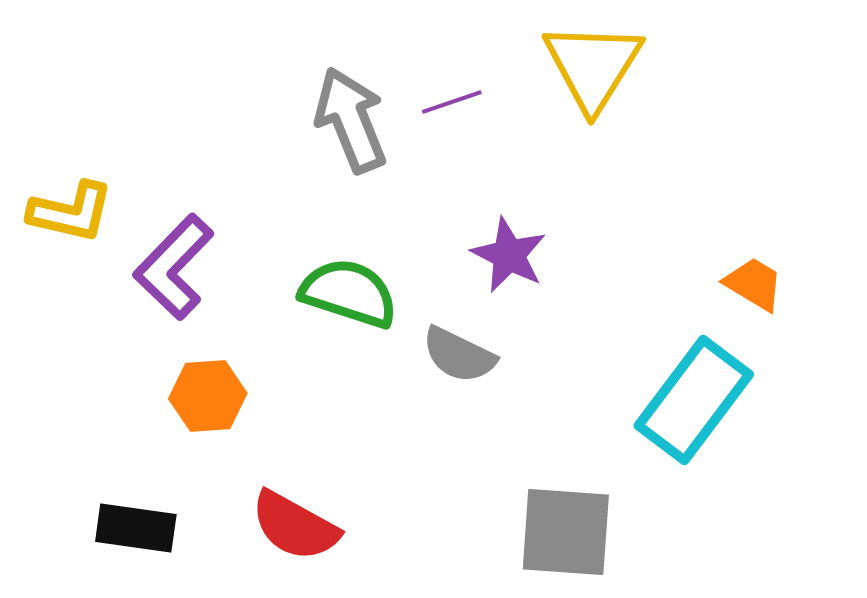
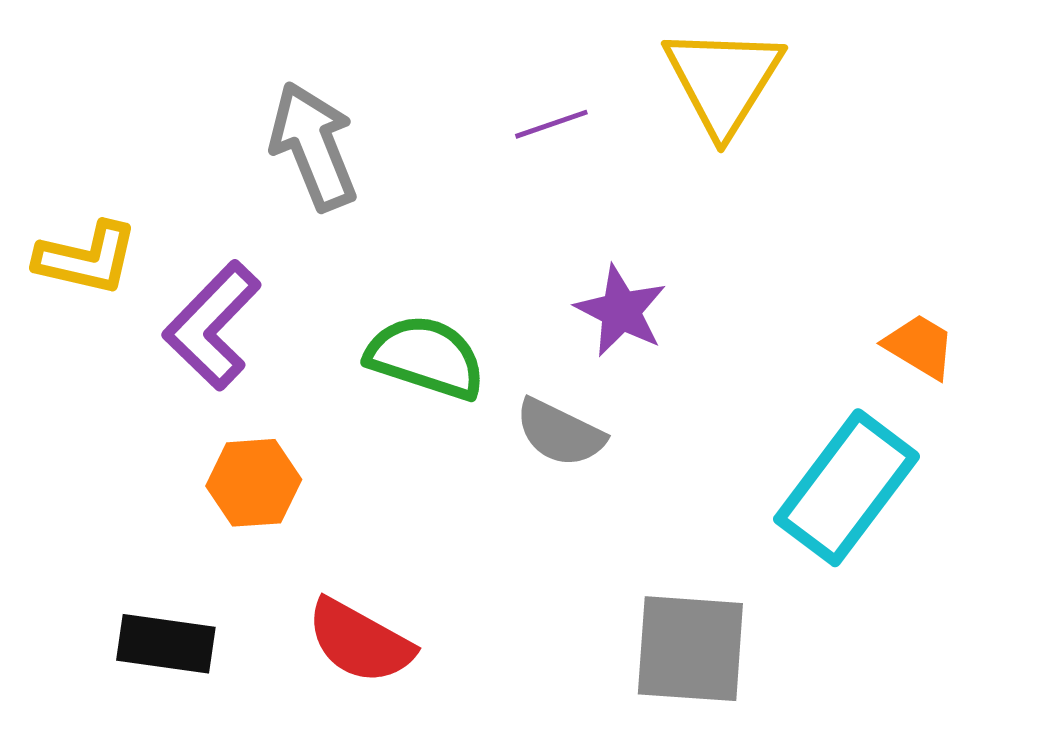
gray arrow: (351, 120) -> (313, 146), moved

